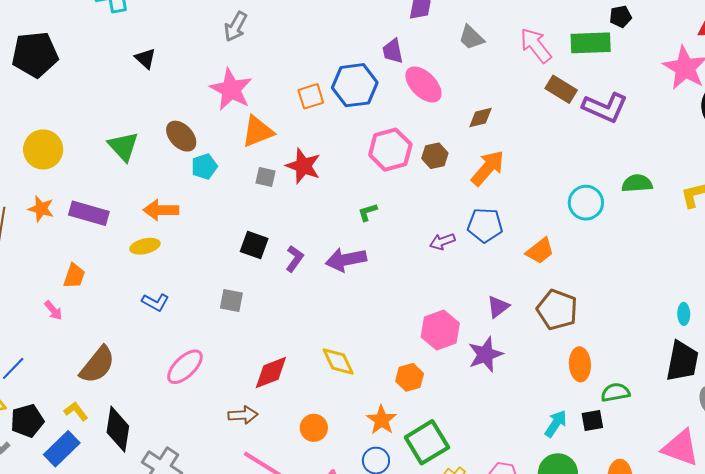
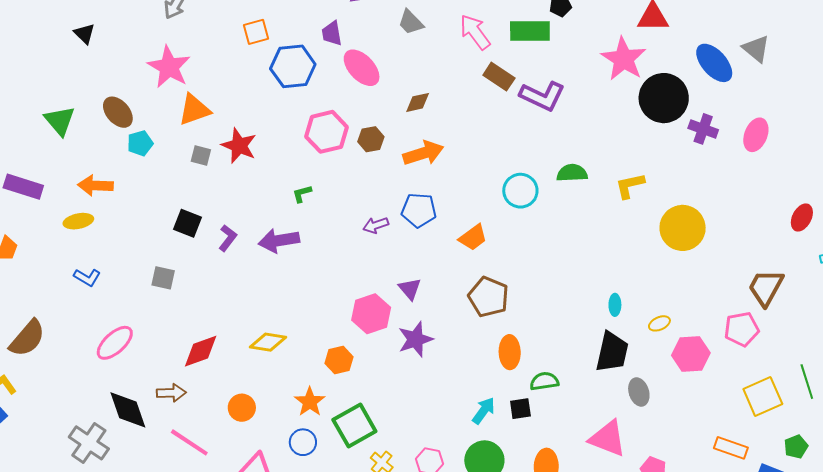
orange square: (311, 96) -> (256, 32), moved
orange arrow: (488, 168) -> (423, 153), turned 30
purple triangle: (498, 307) -> (410, 289), moved, turned -35
yellow diamond: (338, 361) -> (268, 342), turned -57
black diamond: (118, 429) -> (128, 410), moved, turned -30

